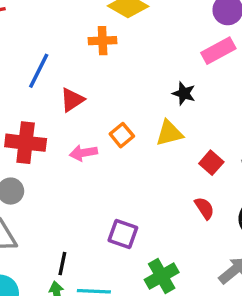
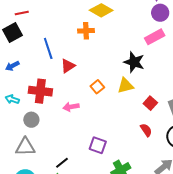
blue line: (39, 71) -> (48, 48), turned -45
black star: (184, 93) -> (134, 62), size x1.5
pink arrow: (83, 153) -> (71, 107), moved
black line: (62, 264) -> (62, 163), turned 40

